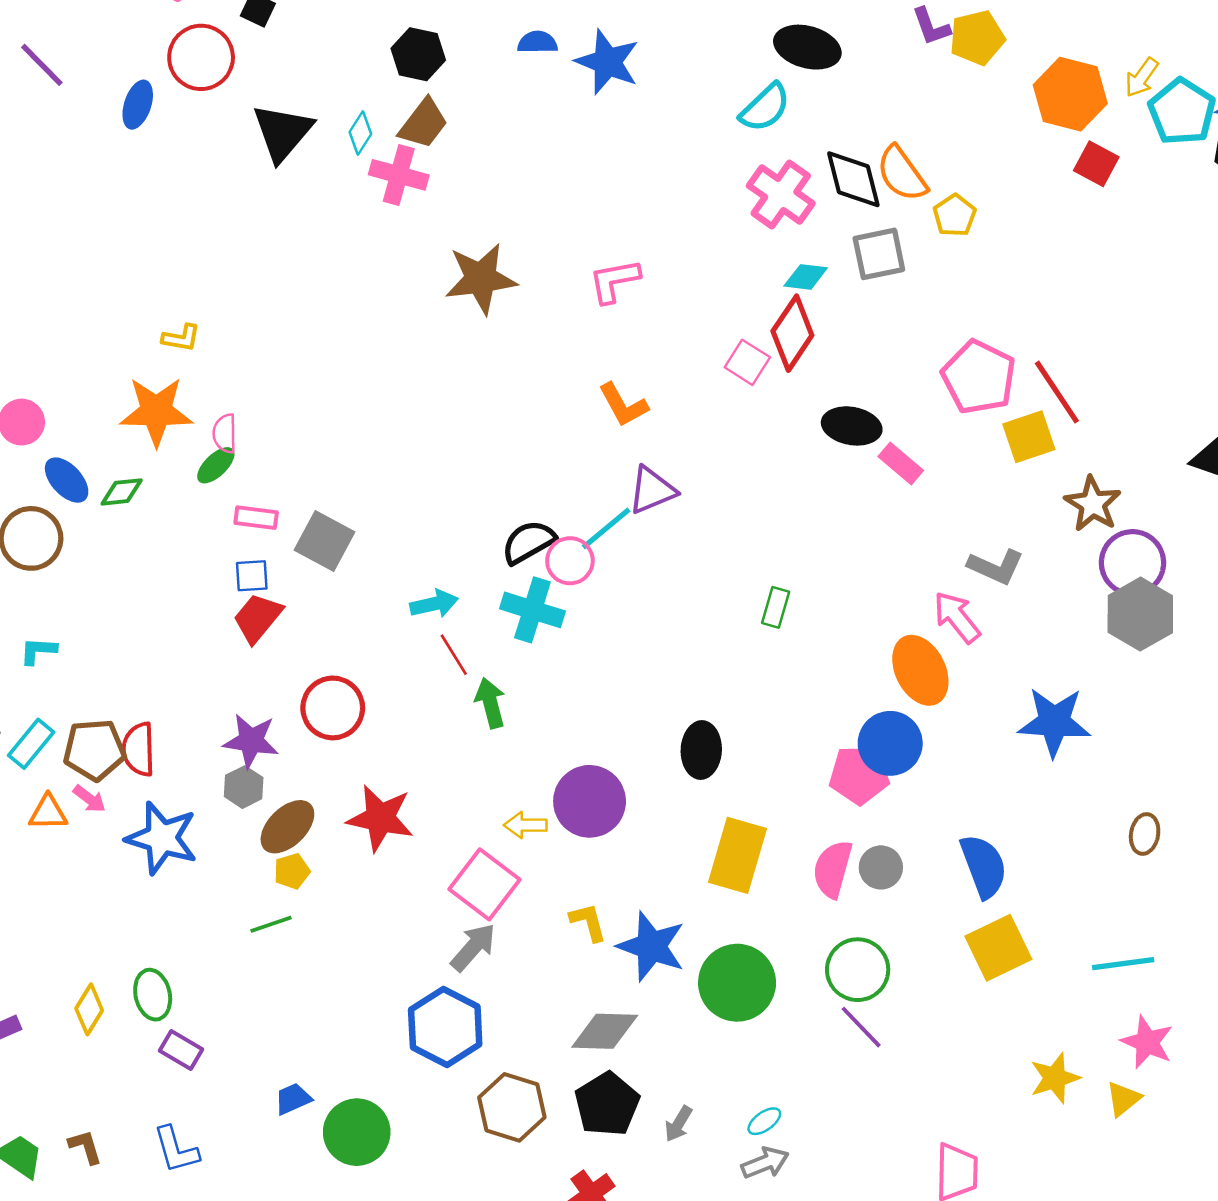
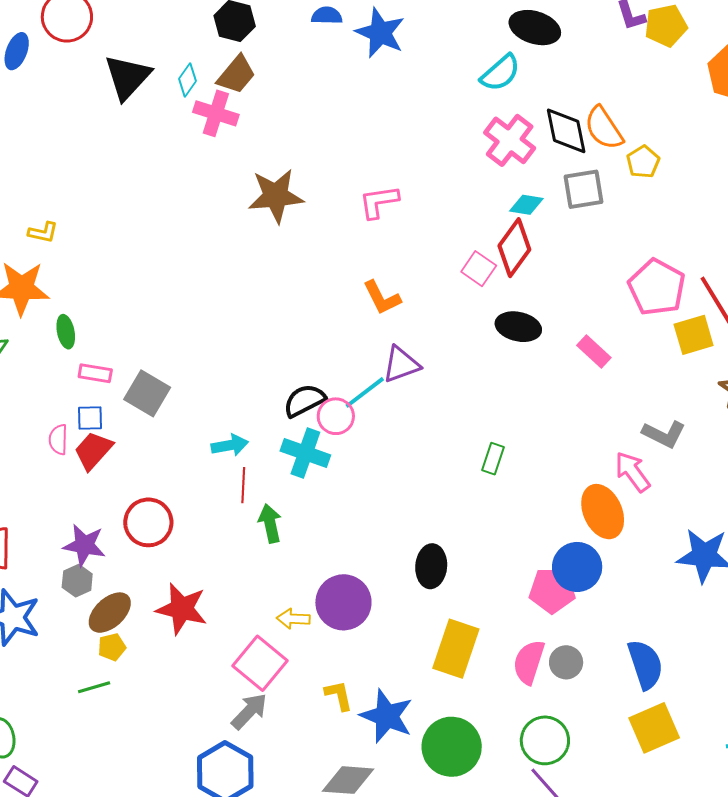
black ellipse: (852, 426) -> (518, 327), moved
pink semicircle: (225, 433) -> (58, 440), moved
green ellipse: (216, 465) -> (66, 332), turned -60
red line: (454, 655) -> (243, 485), turned 32

